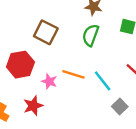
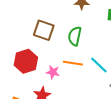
green semicircle: (91, 35) -> (75, 36), moved

